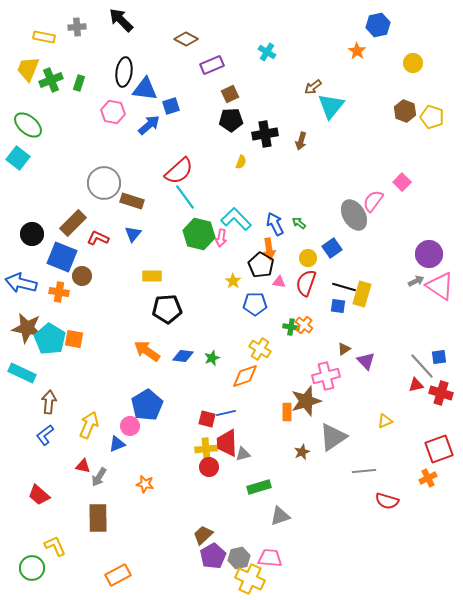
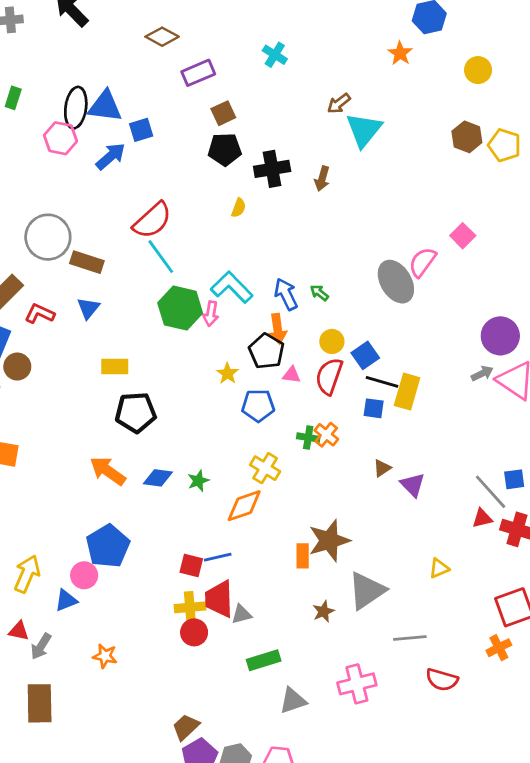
black ellipse: (124, 72) -> (76, 108), moved
blue square: (332, 248) -> (365, 355), moved
pink cross: (326, 376) -> (357, 684), moved

